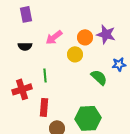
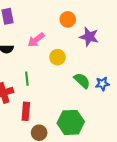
orange circle: (85, 37) -> (68, 19), moved
blue star: (119, 64) -> (102, 84), moved

